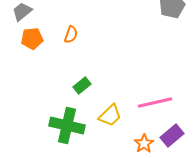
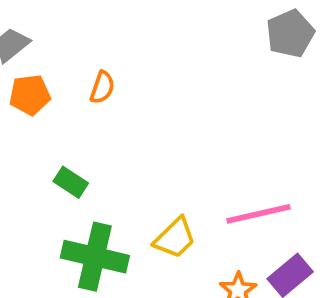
green rectangle: (82, 86) -> (71, 182), moved, turned 72

